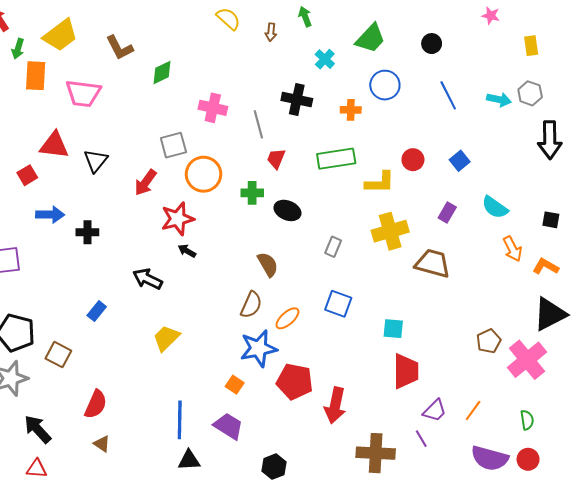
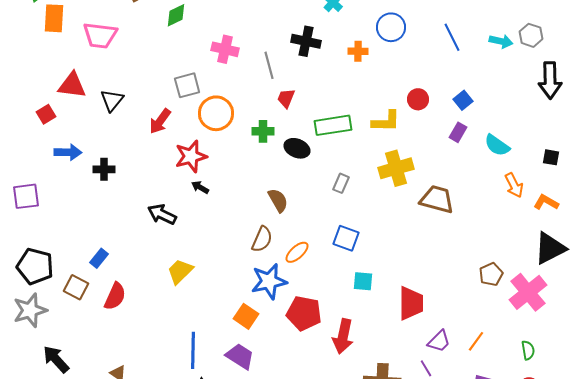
green rectangle: (336, 159) -> (333, 125), moved
purple rectangle: (447, 213) -> (458, 132), moved
blue rectangle: (97, 311) -> (99, 258), moved
cyan square: (393, 329) -> (363, 281), moved
orange square: (235, 385) -> (246, 316), size x1.4
red semicircle: (96, 404) -> (115, 296), moved

